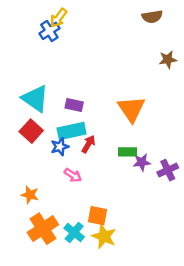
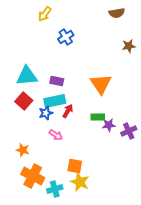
blue cross: (49, 31) -> (66, 37), moved
cyan triangle: (35, 99) -> (27, 76), turned -40
orange cross: (43, 229) -> (33, 176), turned -30
cyan cross: (74, 232) -> (55, 189), moved, turned 35

